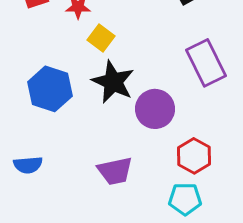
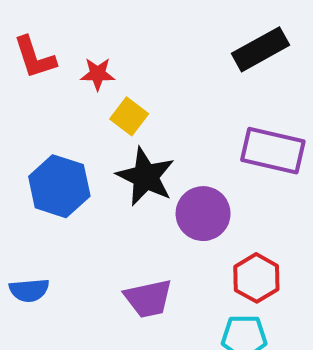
purple rectangle: (206, 63) -> (273, 151), turned -51

